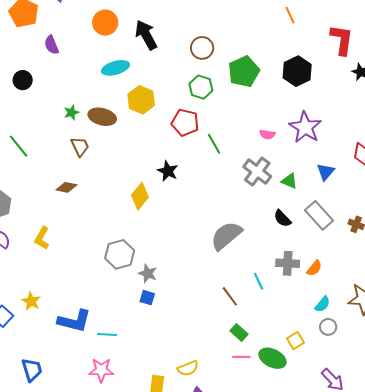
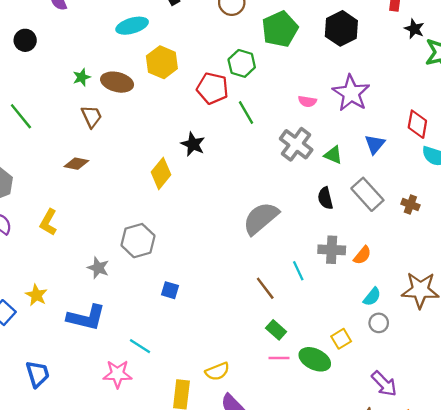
green hexagon: (201, 87) -> (242, 63), moved
black semicircle: (282, 218) -> (325, 198), turned 30
gray star: (148, 273) -> (98, 268), moved
cyan line: (107, 334) -> (140, 346), moved, turned 30

